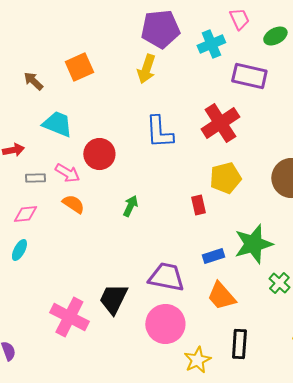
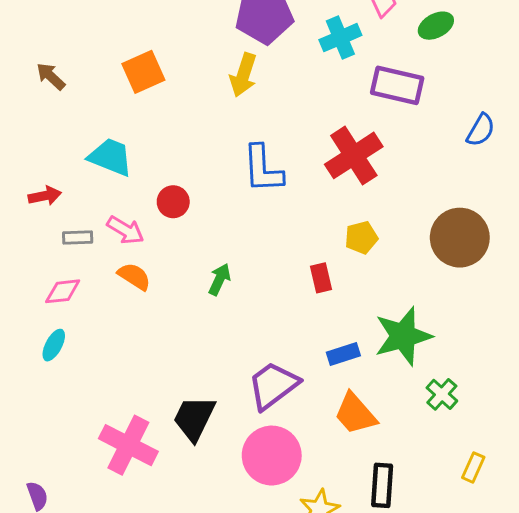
brown arrow: (33, 81) -> (51, 76), moved
red circle: (99, 154) -> (173, 202), size x0.7
yellow pentagon: (225, 178) -> (361, 238), size x0.7
purple trapezoid: (166, 277) -> (273, 385), turned -48

